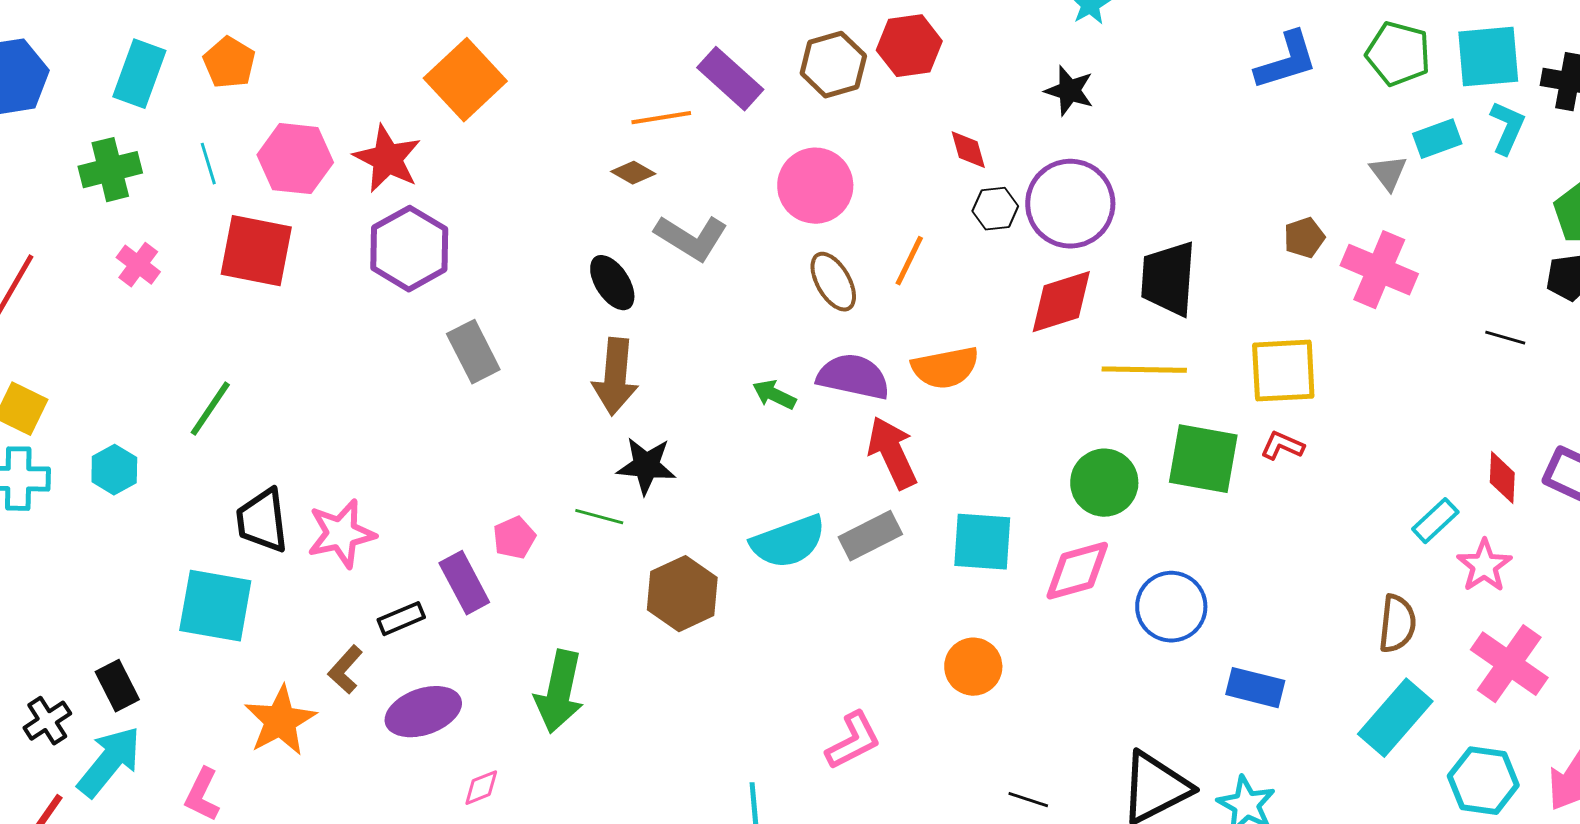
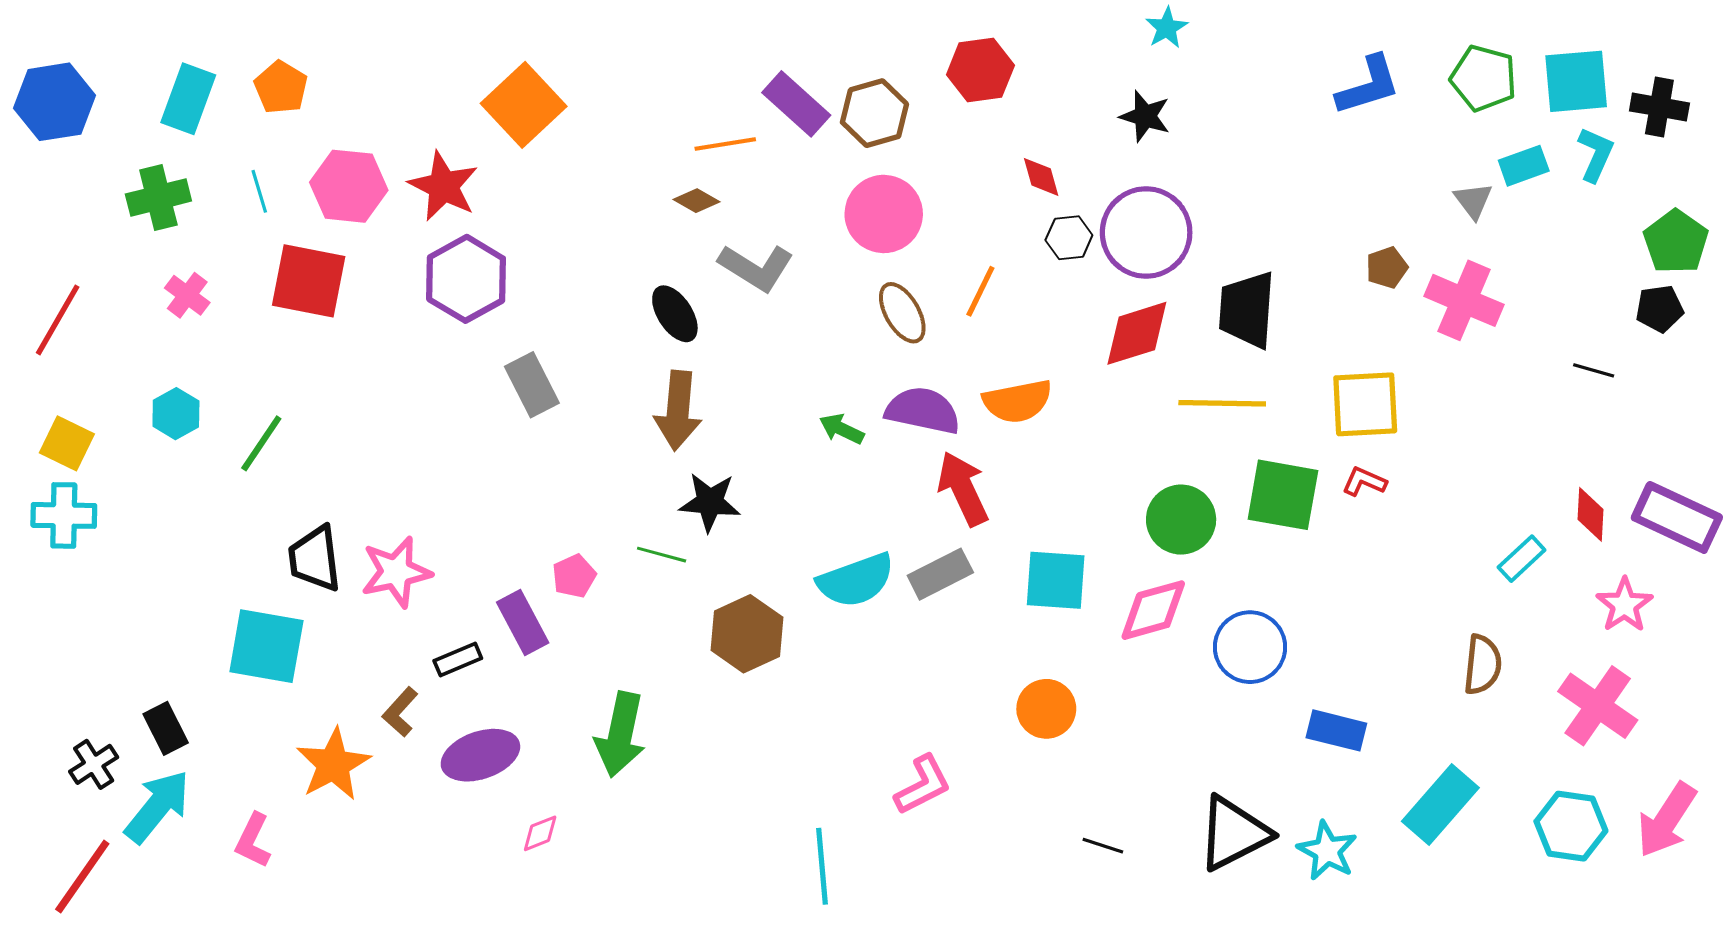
brown hexagon: (833, 65) -> (874, 113), moved
cyan hexagon: (114, 470) -> (176, 414), moved
pink star: (1484, 566) -> (1624, 605), moved
cyan rectangle: (1395, 718) -> (1440, 805), moved

